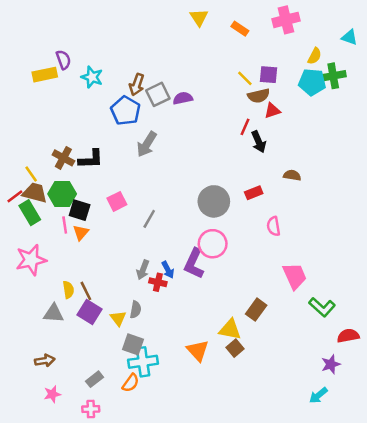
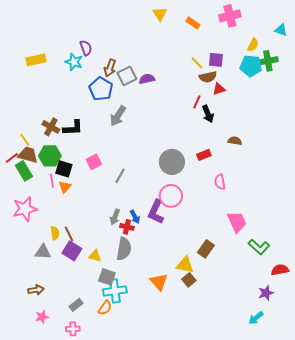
purple semicircle: (63, 60) -> (86, 48), moved
gray semicircle: (136, 310) -> (124, 249), moved, size x1.6
yellow triangle: (118, 318) -> (95, 256), turned -40

